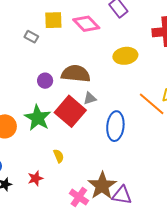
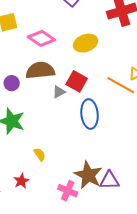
pink diamond: (86, 24) -> (41, 38), moved
red square: (70, 111) -> (77, 81), moved, size x0.7

